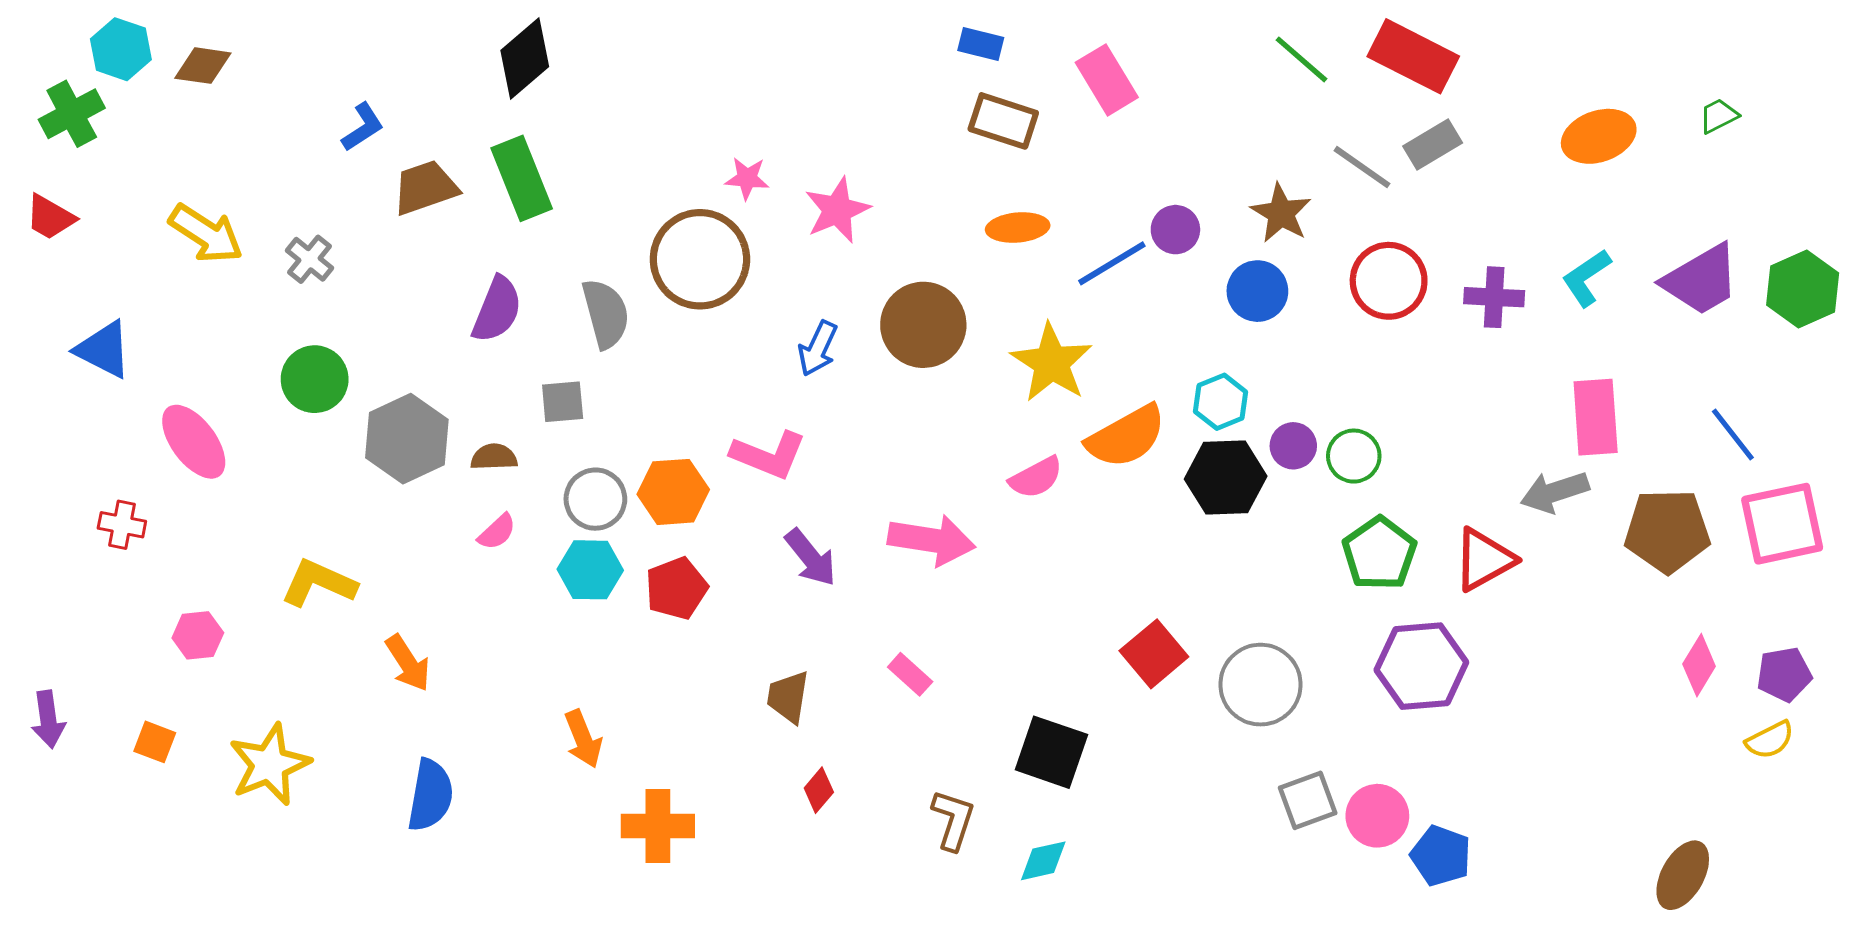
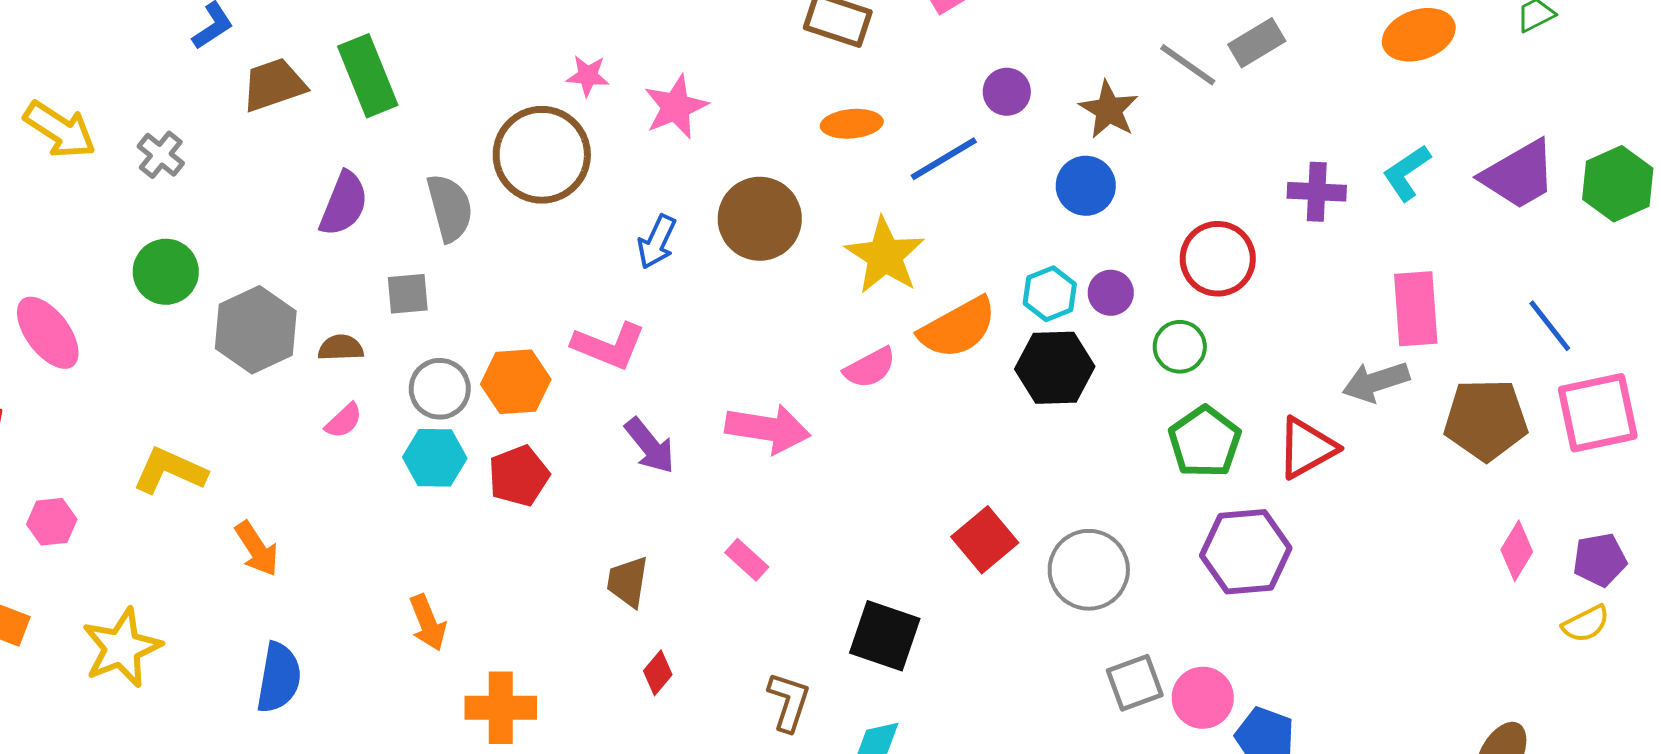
purple circle: (1175, 230) -> (1007, 92), moved
red circle: (1389, 281) -> (1218, 259), moved
purple circle: (1293, 446) -> (1111, 293), moved

